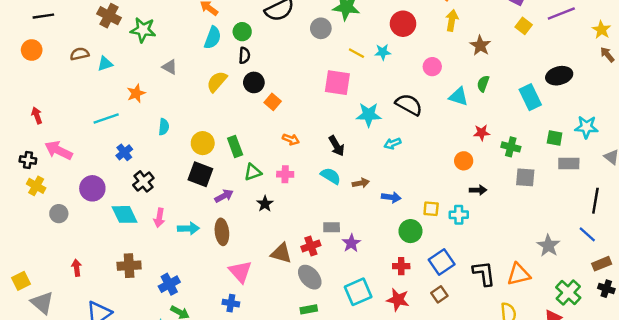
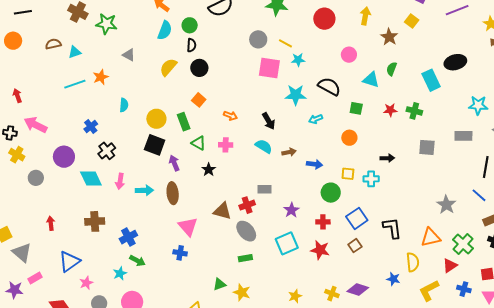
yellow square: (524, 26) -> (412, 21), moved
gray circle: (321, 28) -> (258, 39), moved
cyan star: (383, 52) -> (298, 60), moved
orange square: (273, 102) -> (199, 100), moved
cyan line: (106, 119) -> (75, 84), moved
green square: (555, 138) -> (356, 108), moved
green cross: (511, 147) -> (414, 111), moved
orange circle: (464, 161) -> (349, 138), moved
green triangle: (253, 172) -> (199, 143), turned 49
purple arrow: (224, 196) -> (174, 163), turned -84
purple star: (351, 243) -> (291, 210), moved
orange triangle: (519, 274) -> (431, 237), moved

